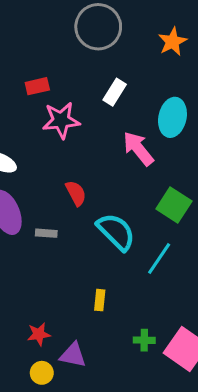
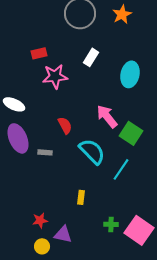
orange star: (172, 42) -> (122, 14), moved
pink arrow: (138, 149) -> (107, 116), moved

